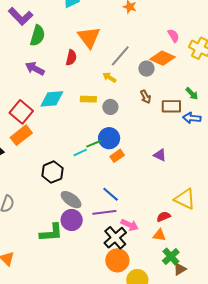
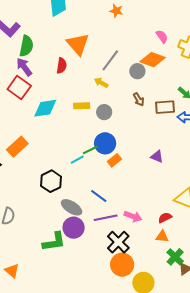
purple arrow: (35, 69) -> (24, 67), moved, turned 30
red square: (21, 112) -> (19, 88), moved
blue line: (111, 194) -> (99, 196), moved
pink arrow: (130, 225) -> (133, 216), moved

